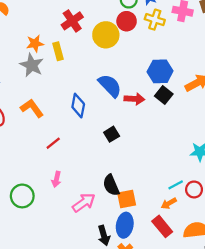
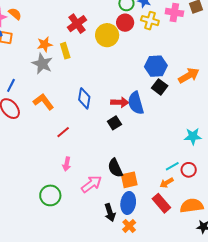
blue semicircle: (110, 86) -> (136, 103), moved, turned -150
red arrow: (134, 99) -> (120, 102), moved
green circle: (22, 196) -> (50, 195), moved

